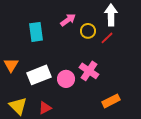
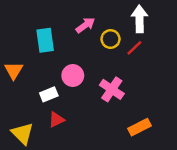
orange triangle: (11, 65) -> (14, 70), moved
white rectangle: (39, 75) -> (49, 94), size x0.6
pink circle: (66, 79) -> (73, 76), moved
red triangle: (45, 108) -> (56, 120), moved

